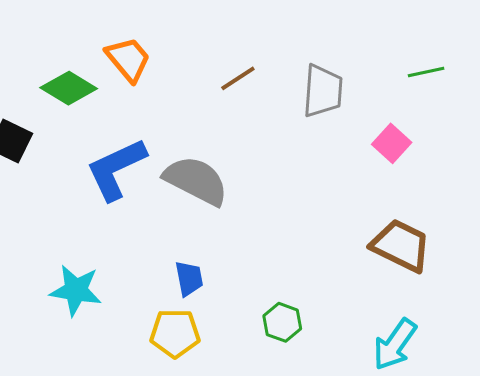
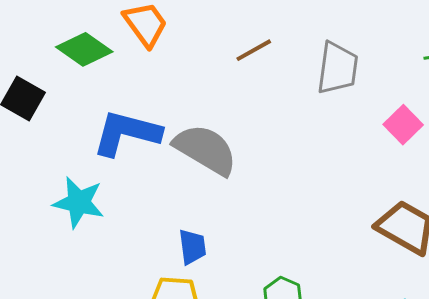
blue L-shape: (116, 169) -> (127, 133), turned 36
cyan star: (76, 290) -> (79, 202), moved

